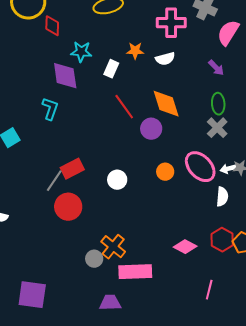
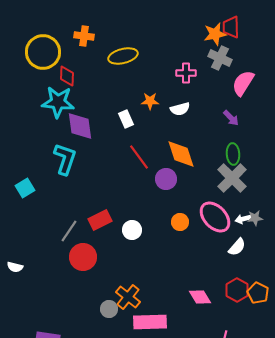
pink cross: (171, 23) -> (186, 73), size x0.7
cyan star: (81, 52) -> (58, 102), moved, size x1.5
white rectangle: (111, 69) -> (126, 119), turned -48
cyan L-shape: (50, 109) -> (65, 159), size x1.4
gray cross: (217, 128) -> (232, 178), size x1.4
red rectangle: (72, 169) -> (100, 220), moved
white semicircle: (222, 197) -> (237, 247), turned 36
pink diamond: (185, 247) -> (200, 297), turned 30

